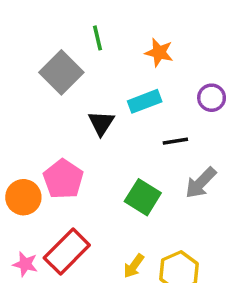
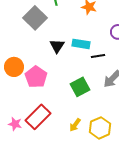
cyan rectangle: (145, 101) -> (81, 44), moved, turned 30
orange circle: (23, 197) -> (14, 67), moved
green square: (143, 197) -> (80, 87), turned 30

